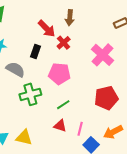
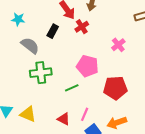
pink cross: (103, 55) -> (118, 45), size x0.6
pink pentagon: (59, 74) -> (87, 66), moved
red triangle: (60, 126) -> (64, 119), moved

